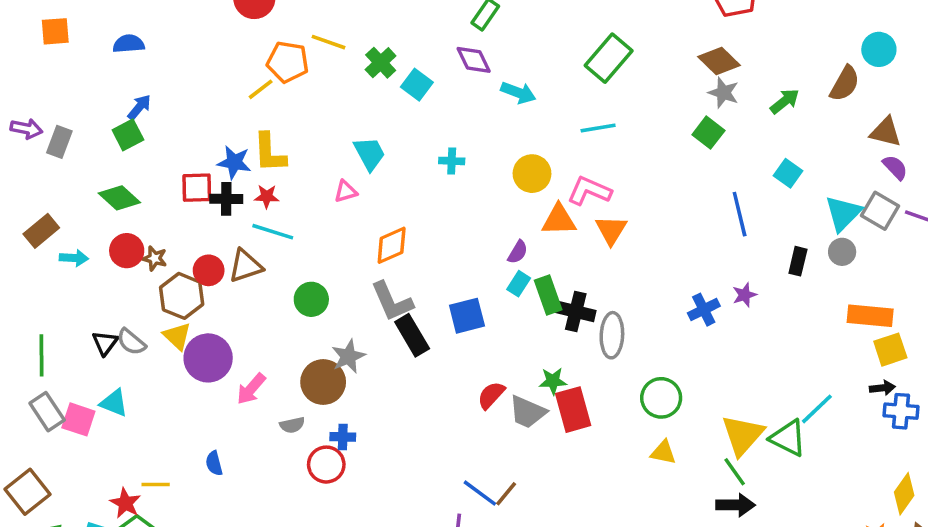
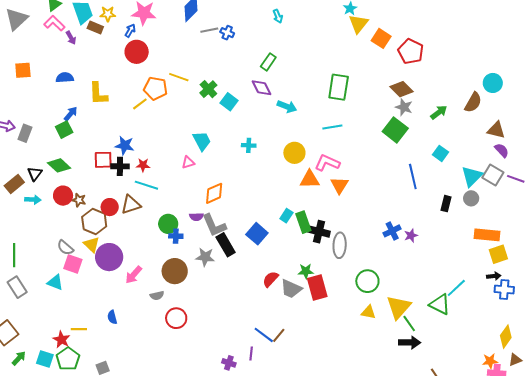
green rectangle: (609, 58) -> (339, 87), turned -32
green square: (708, 133) -> (395, 130), size x1.4
yellow L-shape: (270, 153) -> (98, 94), moved
purple semicircle: (518, 252) -> (196, 217), moved, turned 56
purple star: (744, 295) -> (411, 236), moved
blue square: (467, 316) -> (257, 234), turned -35
black triangle: (105, 343) -> (35, 174), moved
gray star: (348, 356) -> (205, 257), moved, turned 30
pink square: (78, 419) -> (73, 264), moved
yellow triangle: (743, 435) -> (399, 307), moved
blue cross: (343, 437) -> (176, 236), moved

